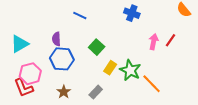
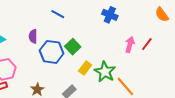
blue hexagon: (62, 59) -> (52, 52), moved

